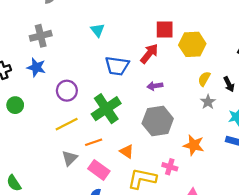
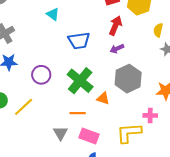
red arrow: (149, 54) -> (115, 26), moved
yellow line: (67, 124) -> (24, 107), moved
orange line: (94, 142) -> (78, 113), turned 35
orange triangle: (127, 151) -> (103, 98), moved

